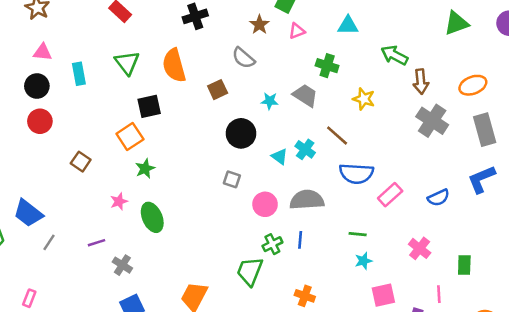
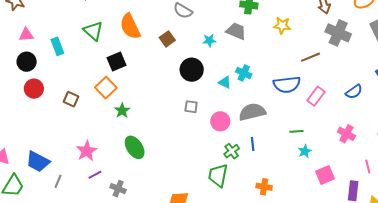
brown line: (337, 135) -> (311, 57), moved, turned -54
brown square: (81, 162) -> (71, 99), moved
pink star: (119, 201) -> (87, 151), moved, size x1.5

